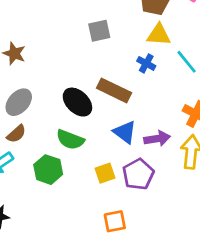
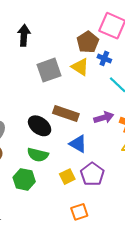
gray square: (99, 31) -> (49, 70), size x1.4
yellow triangle: (159, 35) -> (80, 67), moved, turned 36
blue cross: (146, 63) -> (104, 58), moved
purple arrow: (157, 139) -> (104, 117), moved

